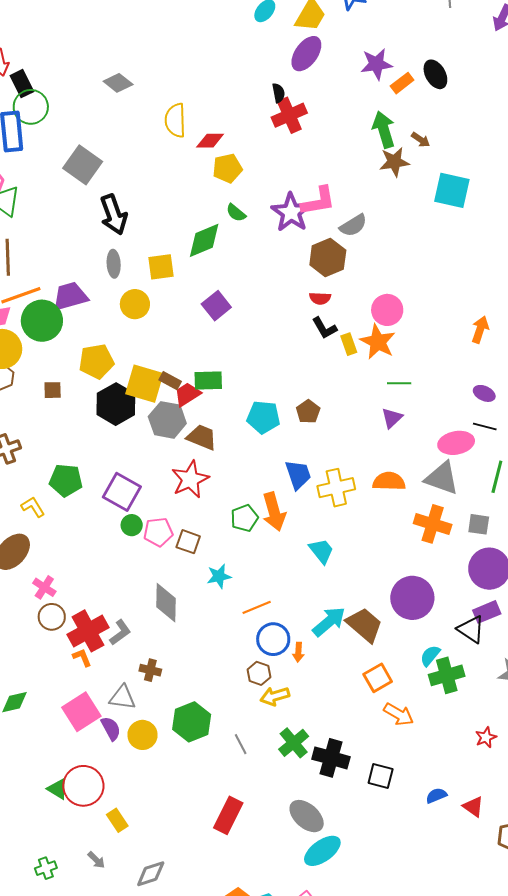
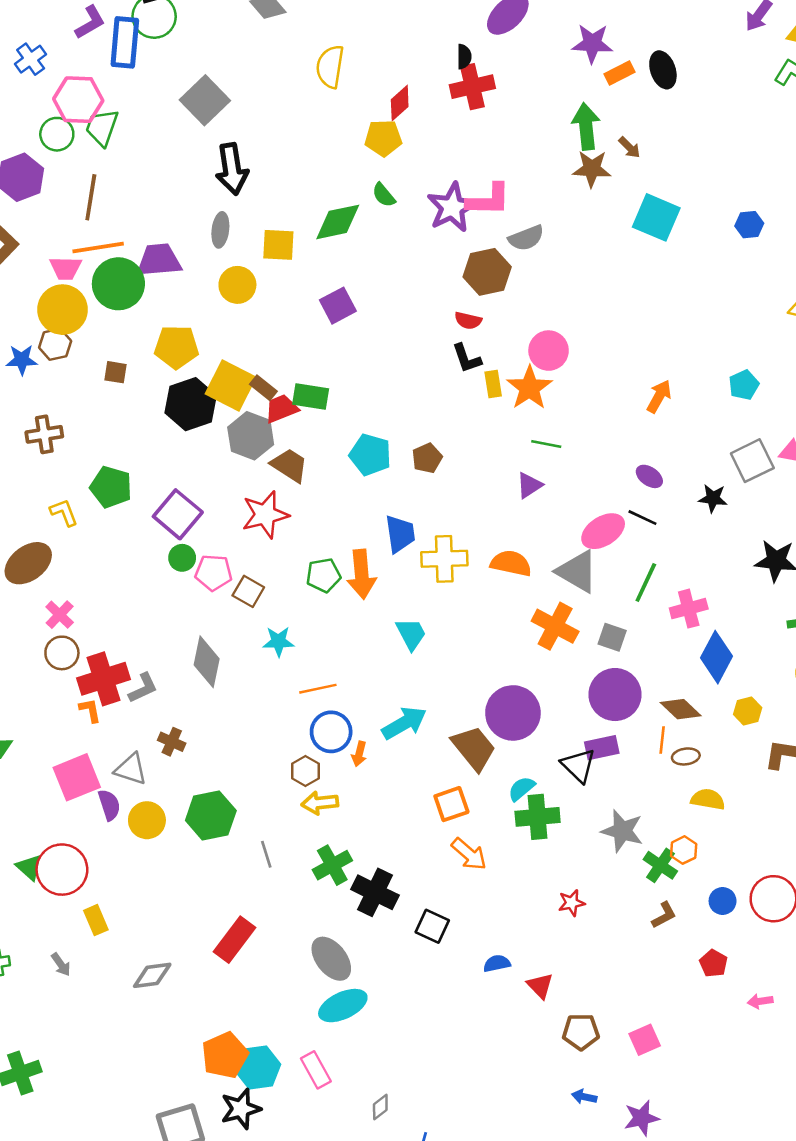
red diamond: (210, 141) -> (400, 103), moved, turned -52
pink ellipse: (456, 443) -> (603, 531), turned -32
brown trapezoid: (364, 625) -> (474, 748), moved
gray diamond: (151, 874) -> (152, 975), moved

